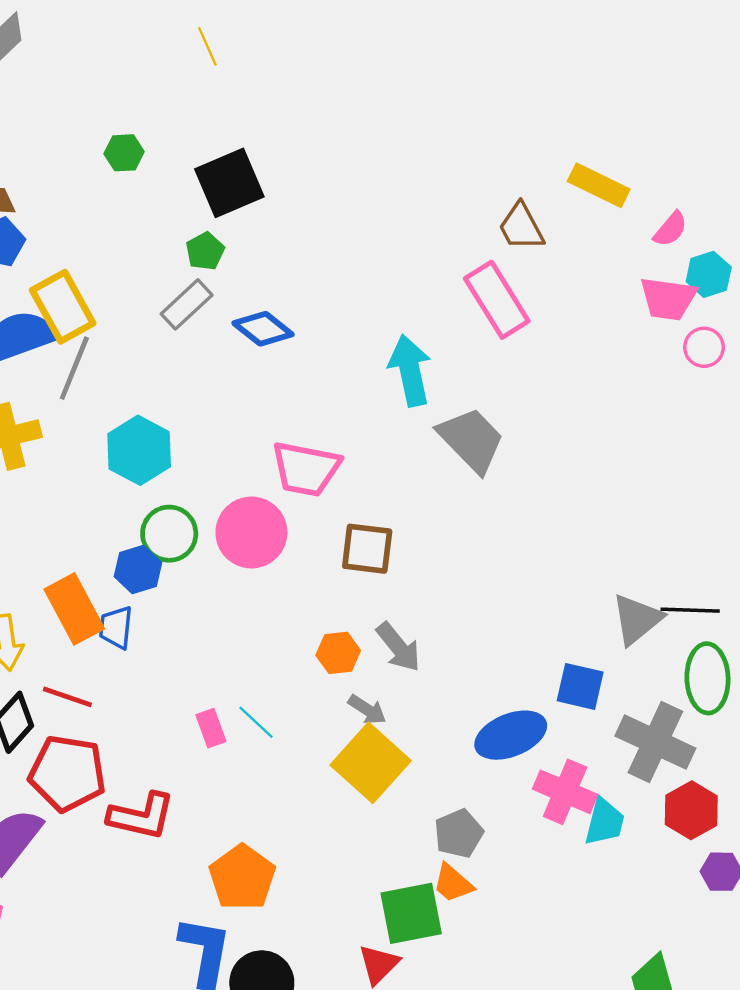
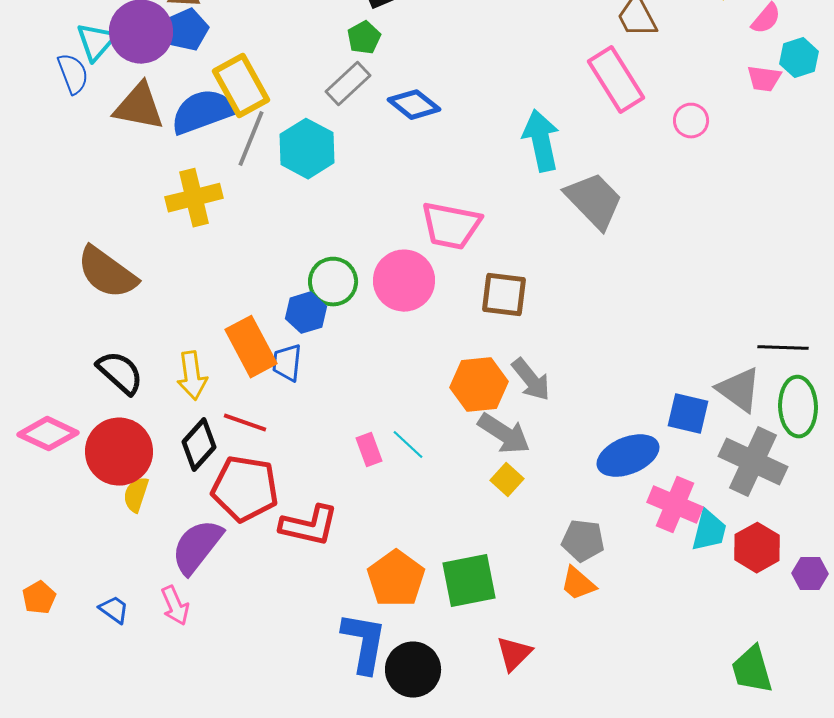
pink trapezoid: (668, 299) -> (764, 79), size x0.7
pink circle: (704, 347) -> (691, 121), moved
cyan hexagon: (139, 450) -> (307, 149), moved
gray triangle: (637, 619) -> (739, 390), moved, turned -45
orange hexagon: (338, 653) -> (479, 385), size x1.5
gray arrow: (367, 710) -> (504, 434), size x1.6
yellow square: (371, 763) -> (507, 480), size x0.5
red hexagon: (691, 810) -> (757, 548), moved
gray pentagon: (459, 833) -> (583, 541), turned 30
green square: (411, 913) -> (469, 581), moved

